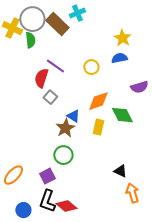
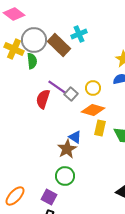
gray square: (50, 97) -> (71, 94), moved
orange diamond: (98, 101) -> (93, 110), moved, turned 35
yellow rectangle: (98, 127) -> (100, 128), moved
purple square: (47, 176) -> (49, 197), turned -35

